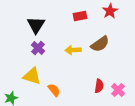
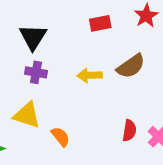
purple cross: (38, 48) -> (36, 72), turned -32

